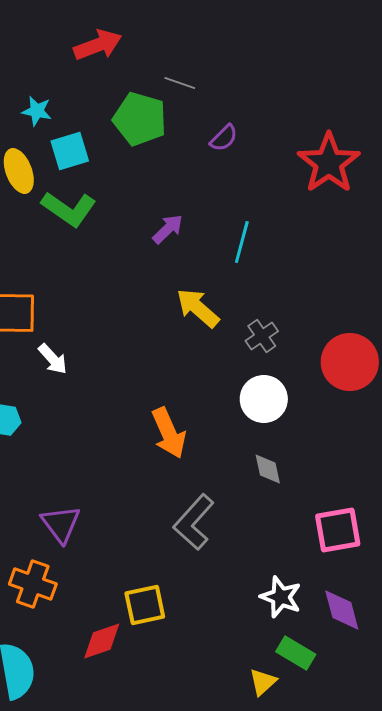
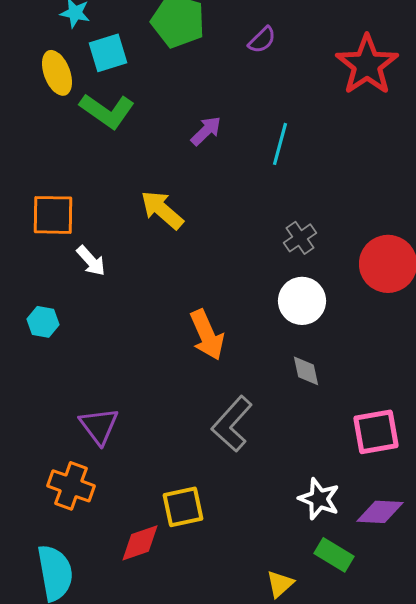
yellow arrow: (198, 308) -> (162, 210), moved
purple diamond: (342, 610) -> (380, 512), turned -72
yellow triangle: (263, 682) -> (280, 584), moved

